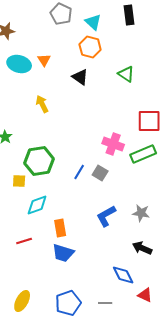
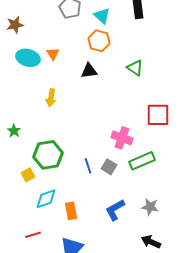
black triangle: (80, 77) -> (89, 71), turned -42
yellow arrow: (42, 104) -> (51, 98), turned -144
green rectangle: (143, 154) -> (142, 161), moved
blue line: (79, 172) -> (88, 166), turned -49
yellow square: (19, 181) -> (28, 175), turned -32
orange rectangle: (60, 228) -> (71, 211), moved

